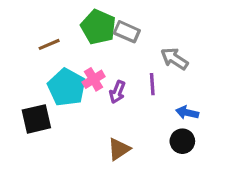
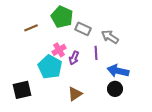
gray rectangle: (127, 32) -> (83, 29), moved
cyan pentagon: (67, 87) -> (50, 67), moved
blue arrow: (187, 113) -> (118, 71), size x1.5
black square: (36, 119) -> (22, 90), moved

